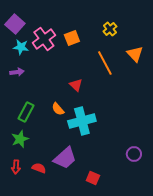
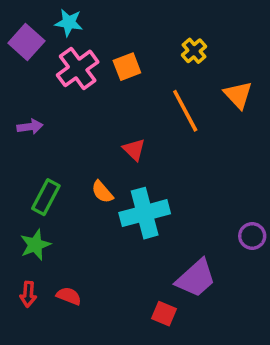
cyan star: (21, 47) -> (69, 23), moved
purple circle: (134, 154) -> (252, 236), moved
purple trapezoid: (65, 158) -> (196, 278), moved

